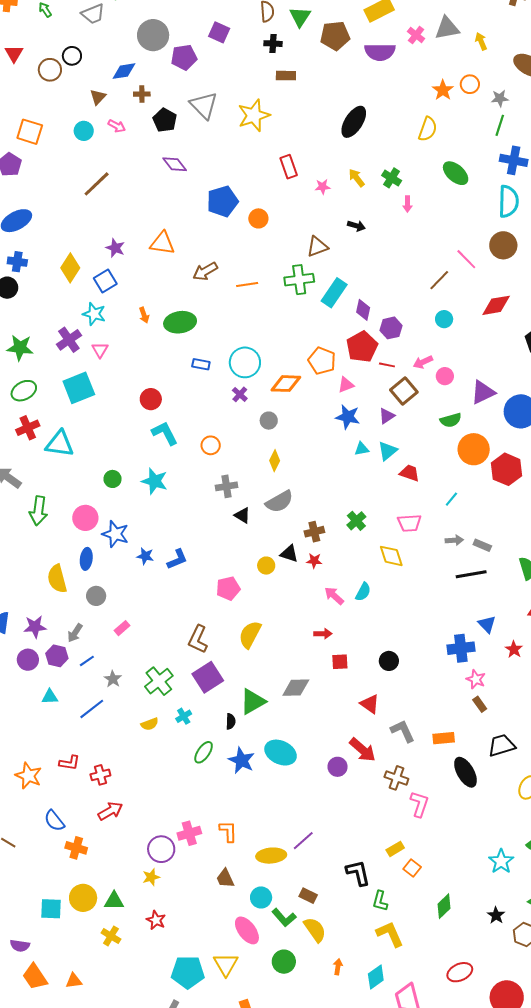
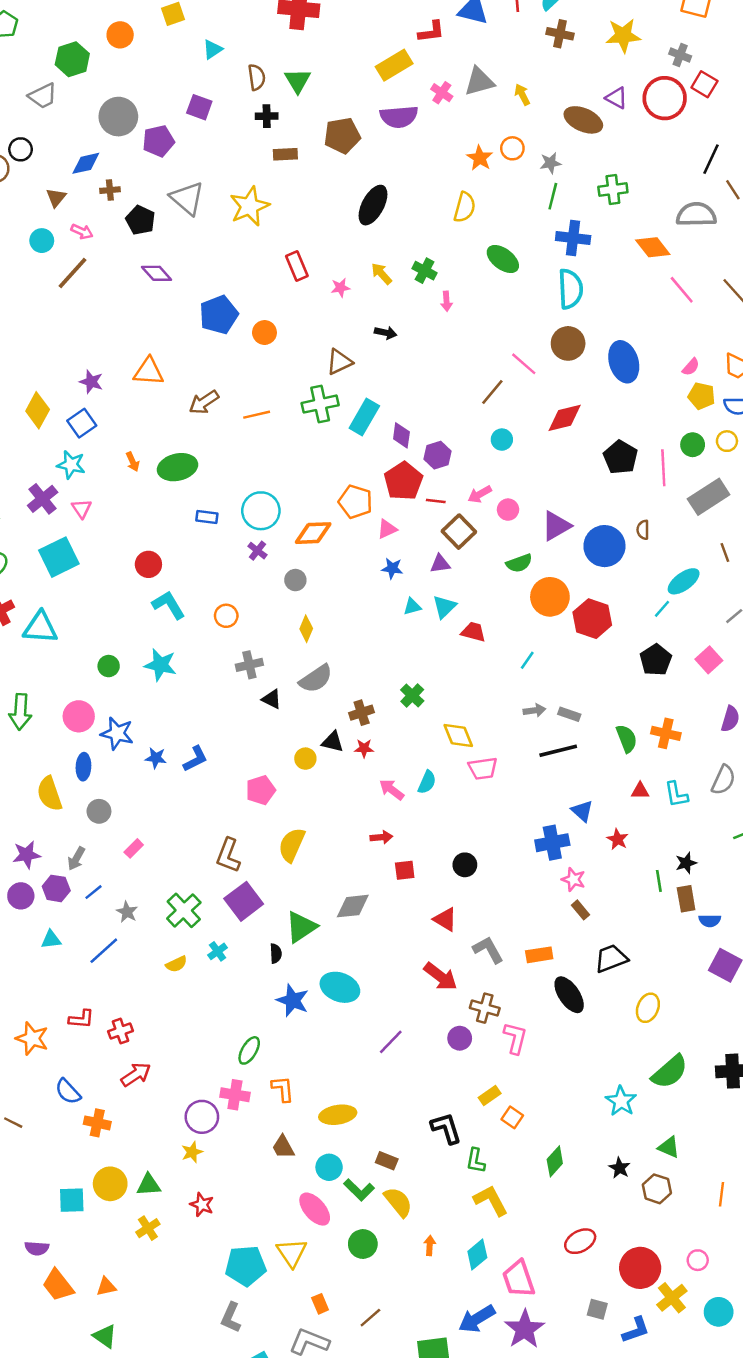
brown pentagon: (335, 36) -> (342, 136), moved
brown line: (97, 184) -> (72, 273), moved
purple triangle: (387, 416) -> (440, 564), turned 30
blue star: (348, 417) -> (392, 568), size x0.7
pink trapezoid: (409, 523) -> (483, 768), moved
green ellipse: (204, 752) -> (249, 1050), moved
purple circle: (338, 767) -> (460, 1038), moved
pink cross: (189, 833) -> (235, 1095), turned 30
purple line: (303, 841) -> (391, 1042), moved
yellow cross: (111, 936) -> (148, 1228), turned 30

